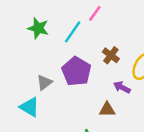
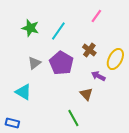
pink line: (95, 13) -> (96, 16), moved
gray triangle: (44, 82) -> (34, 63), moved
brown triangle: (107, 109) -> (86, 94), turned 48

